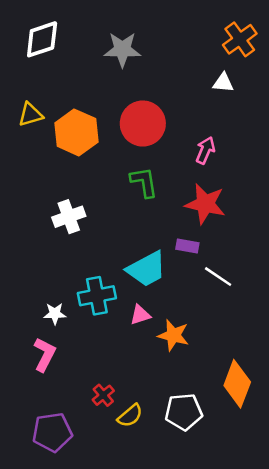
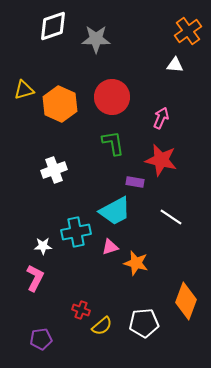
white diamond: (42, 39) -> (53, 26), moved
purple rectangle: (187, 246) -> (135, 182), moved
red cross: (103, 395) -> (81, 310), turned -30
purple pentagon: (52, 432) -> (41, 339), size x0.7

